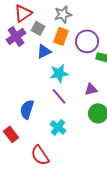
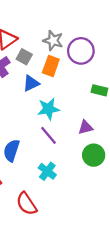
gray star: (63, 14) -> (53, 41), turned 30
purple circle: (87, 41) -> (81, 51), moved

